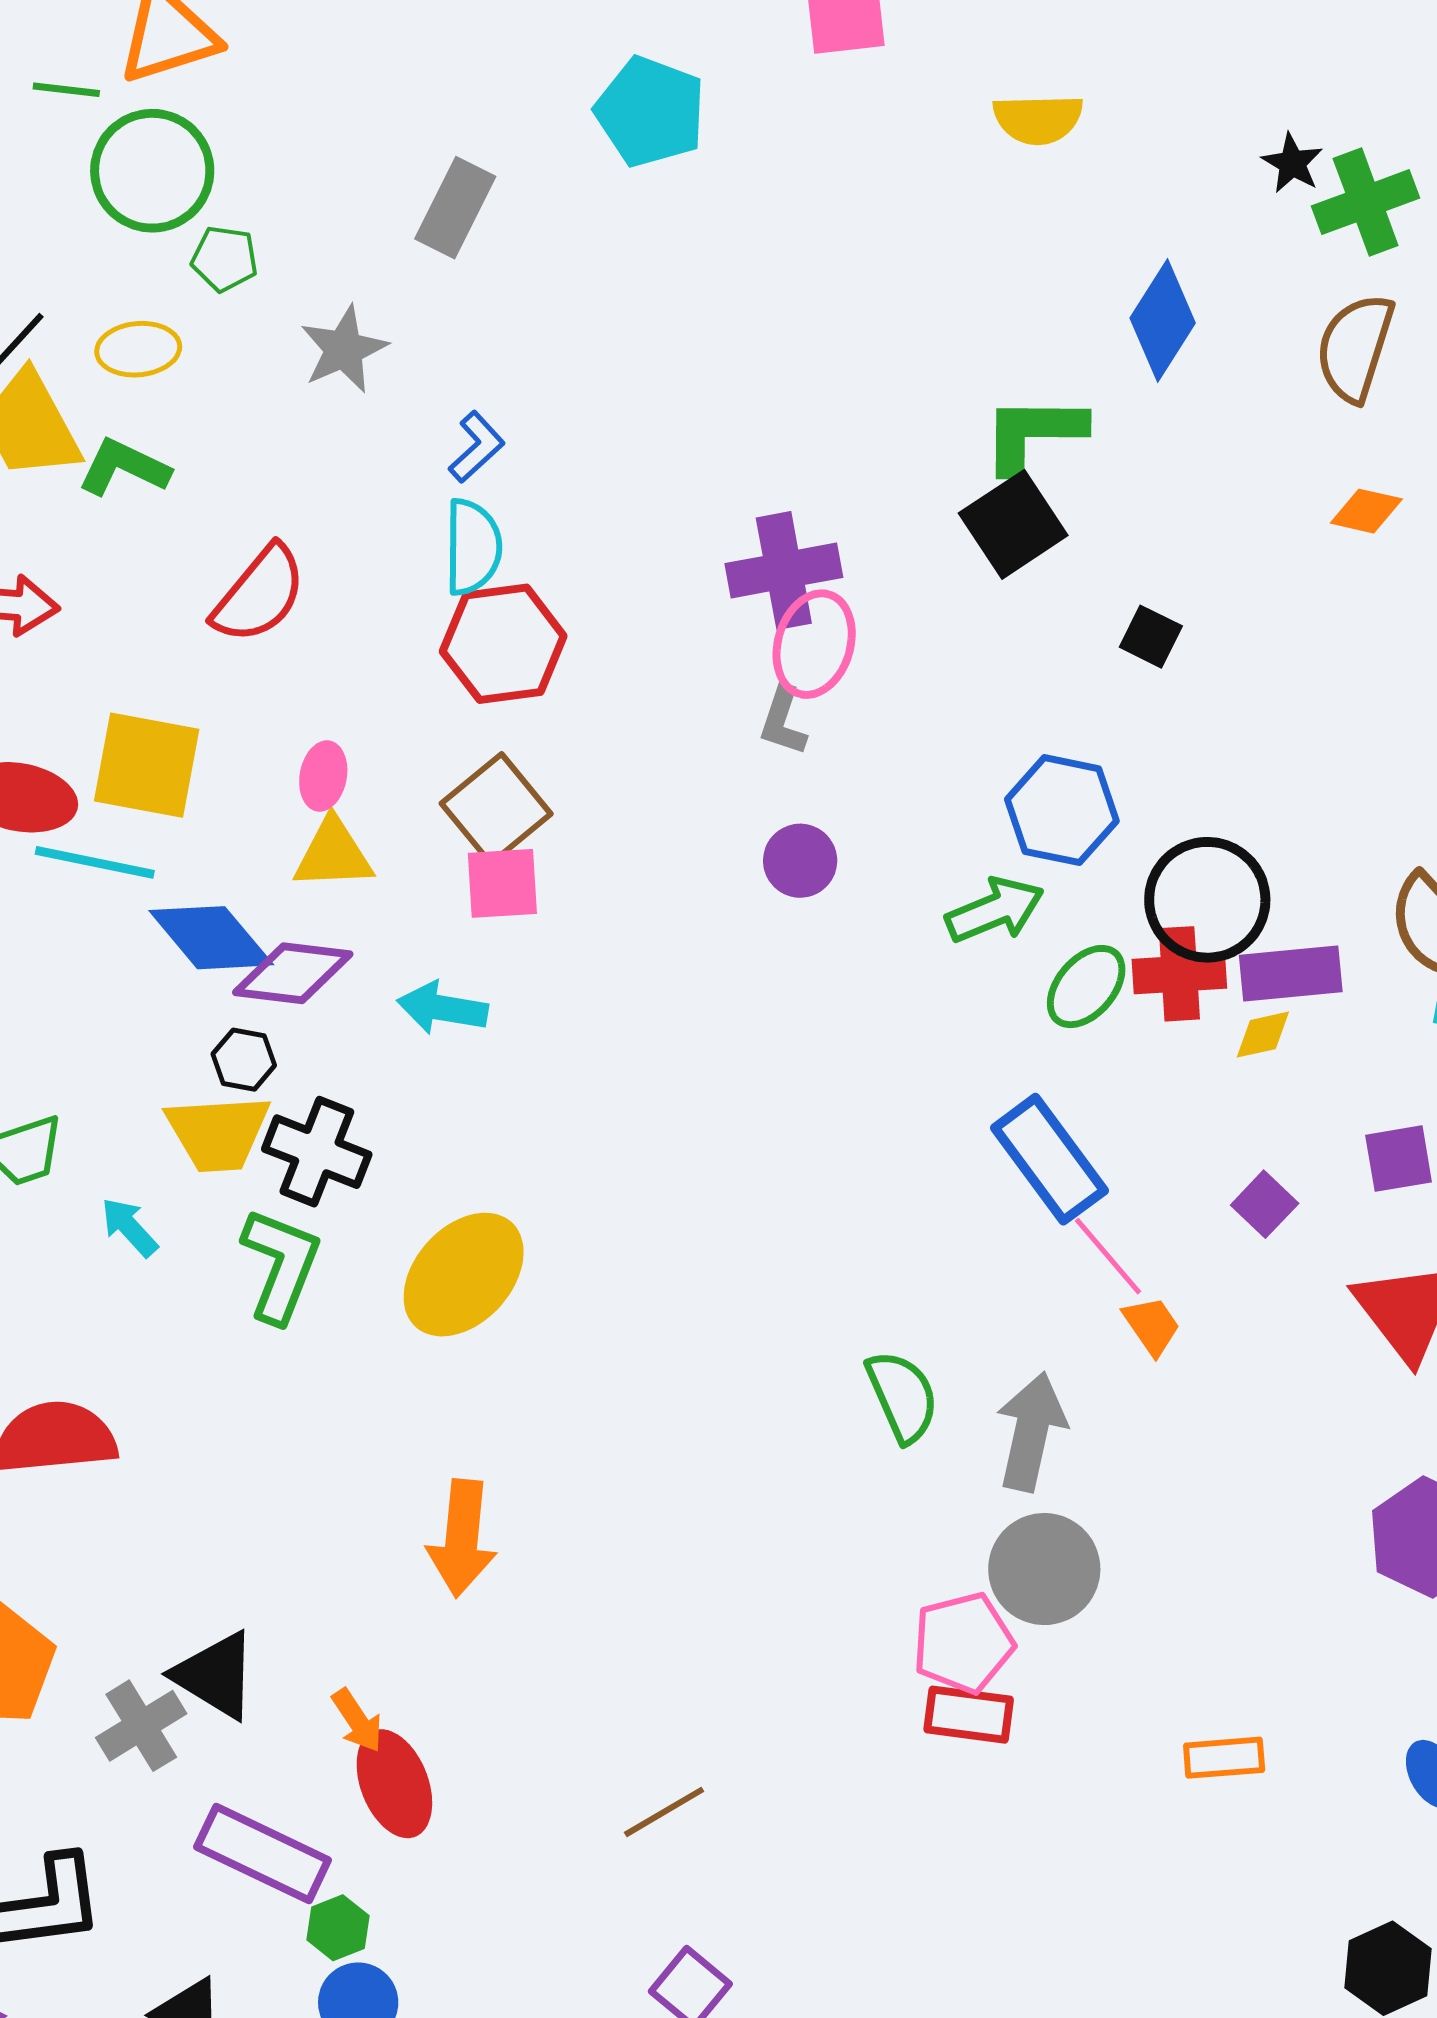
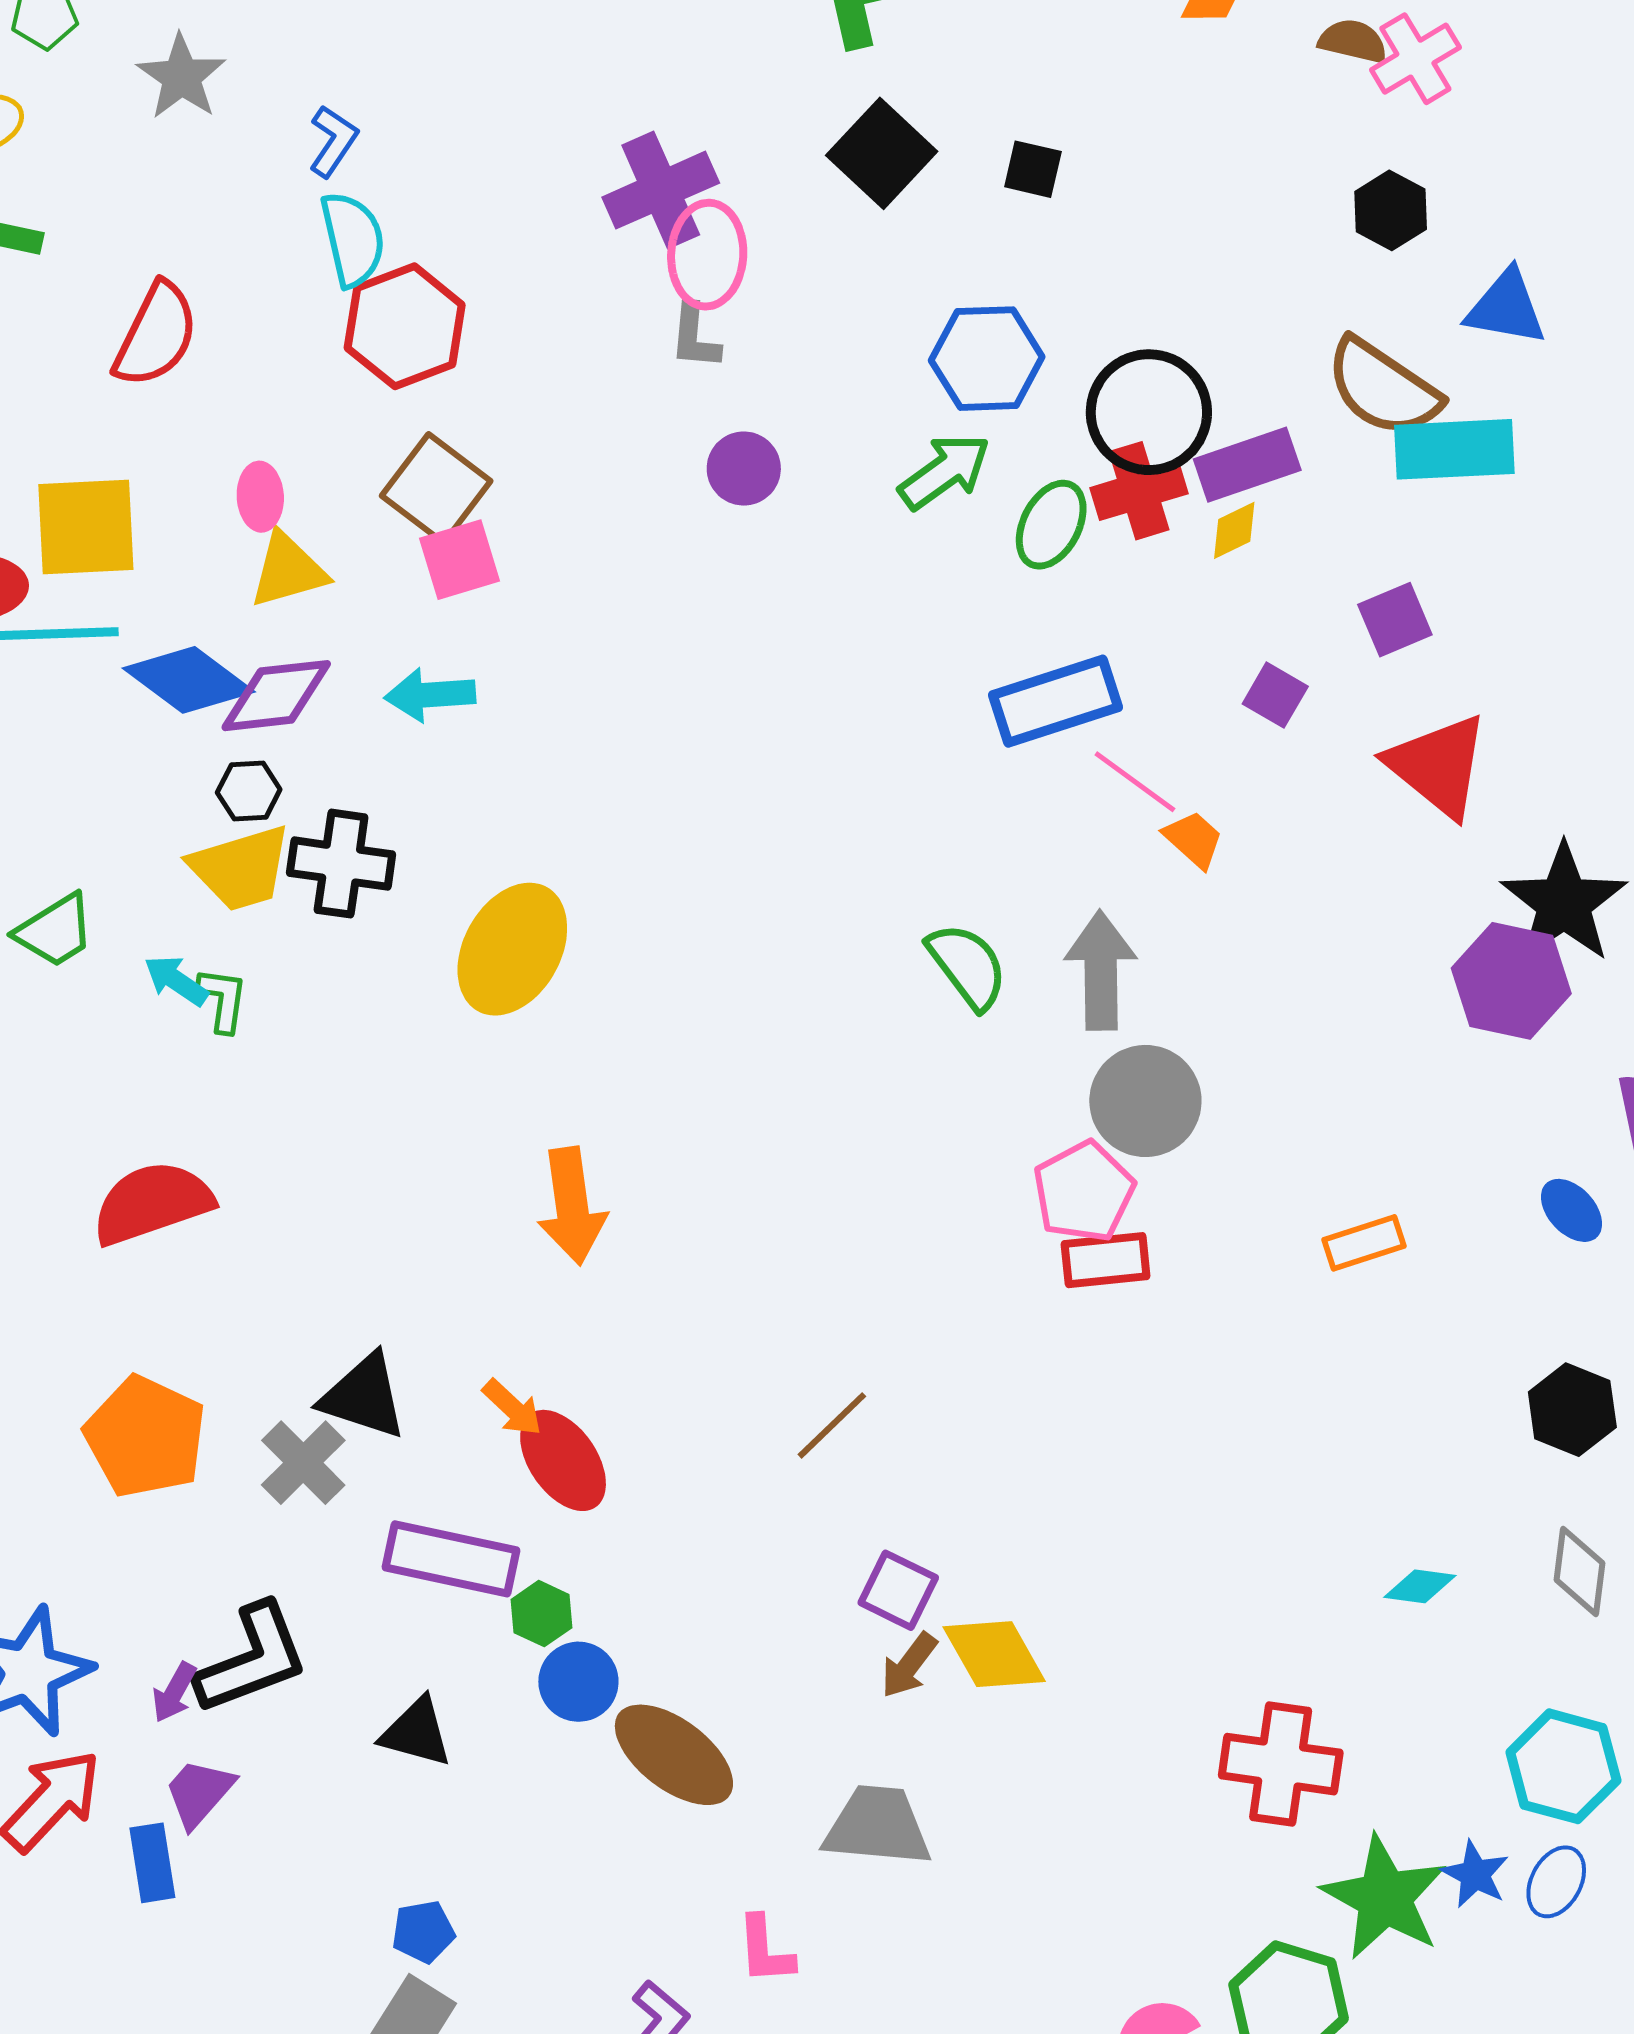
black square: (1013, 524) -> (882, 153), moved
blue rectangle: (1049, 1159) -> (1055, 701), turned -58
green L-shape: (281, 1265) -> (223, 1000), moved, size x0.6

